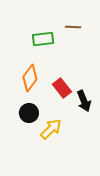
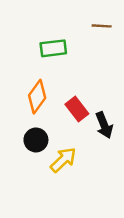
brown line: (73, 27) -> (102, 26), moved

